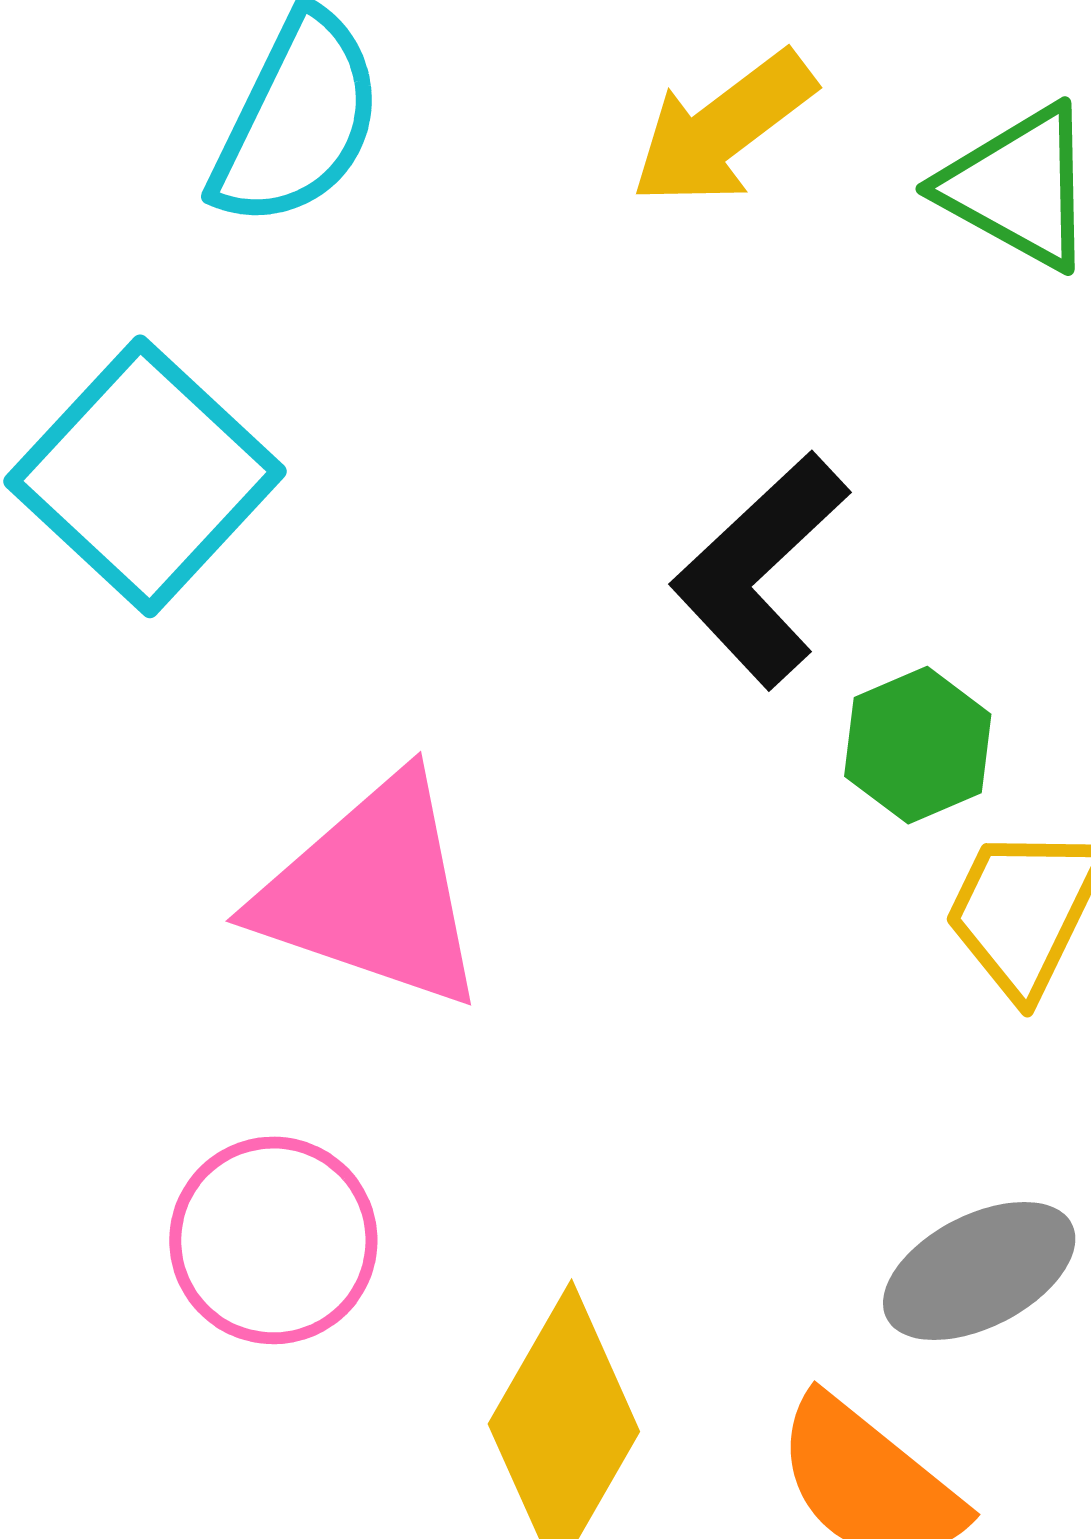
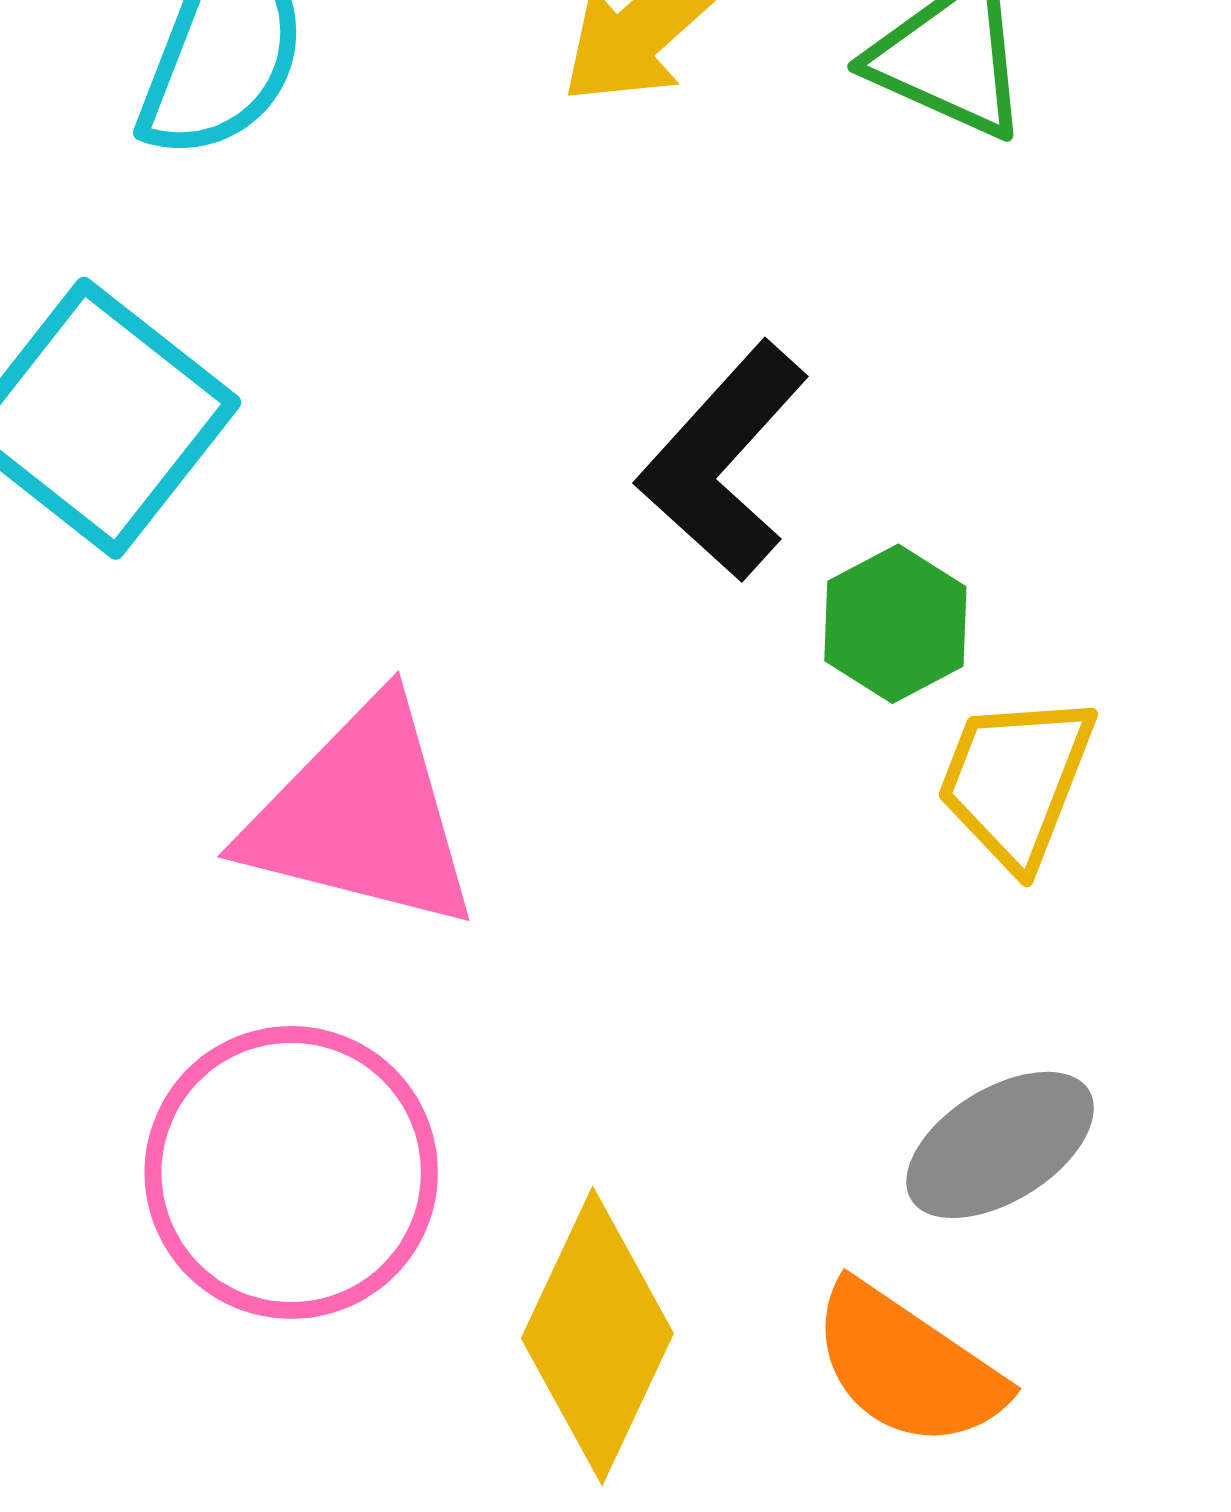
pink circle: (273, 1240) -> (291, 1172), size x1.4

